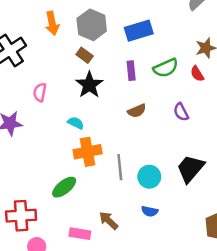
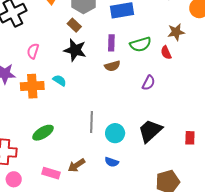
black star: (89, 85) -> (75, 50), turned -30
brown semicircle: (137, 111) -> (112, 66), moved
purple semicircle: (181, 112) -> (149, 83), turned -133
orange cross: (88, 152) -> (32, 86), moved
brown arrow: (109, 221) -> (76, 165), turned -84

